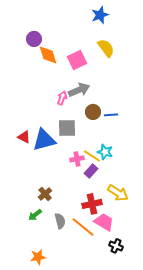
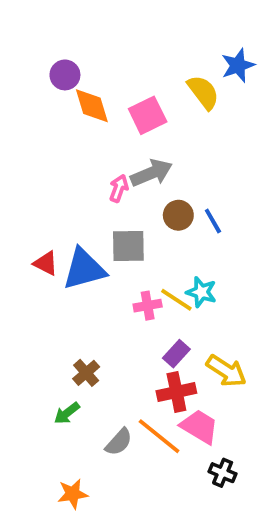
blue star: (100, 15) -> (238, 65), moved
blue line: (111, 115) -> (213, 221), turned 64
purple rectangle: (91, 171) -> (176, 354), moved
gray semicircle: (60, 221) -> (119, 442), moved, turned 56

